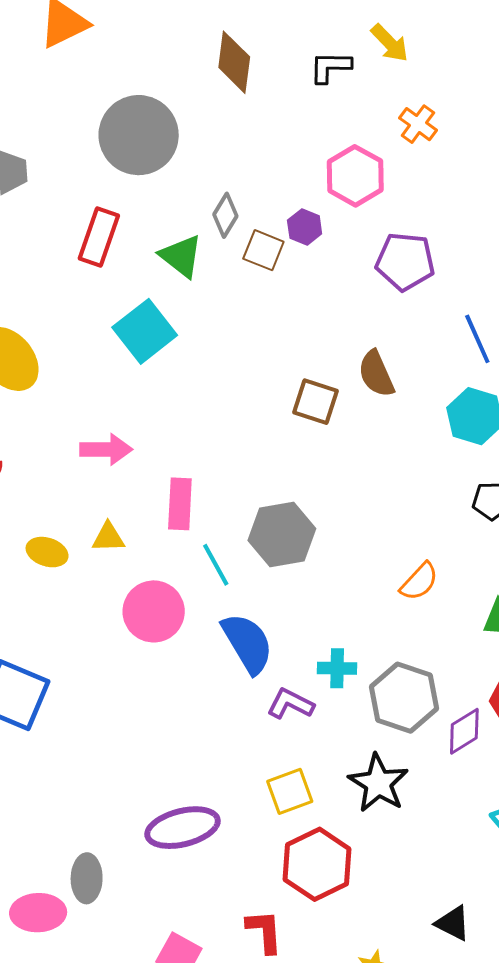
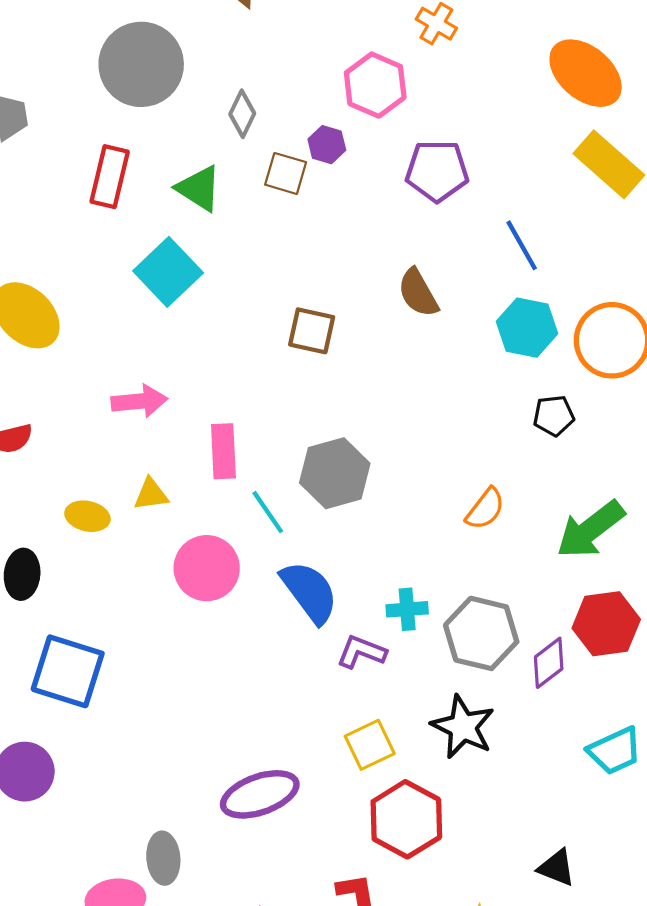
gray diamond: (225, 215) -> (242, 114), moved
brown square: (315, 402) -> (312, 331), moved

